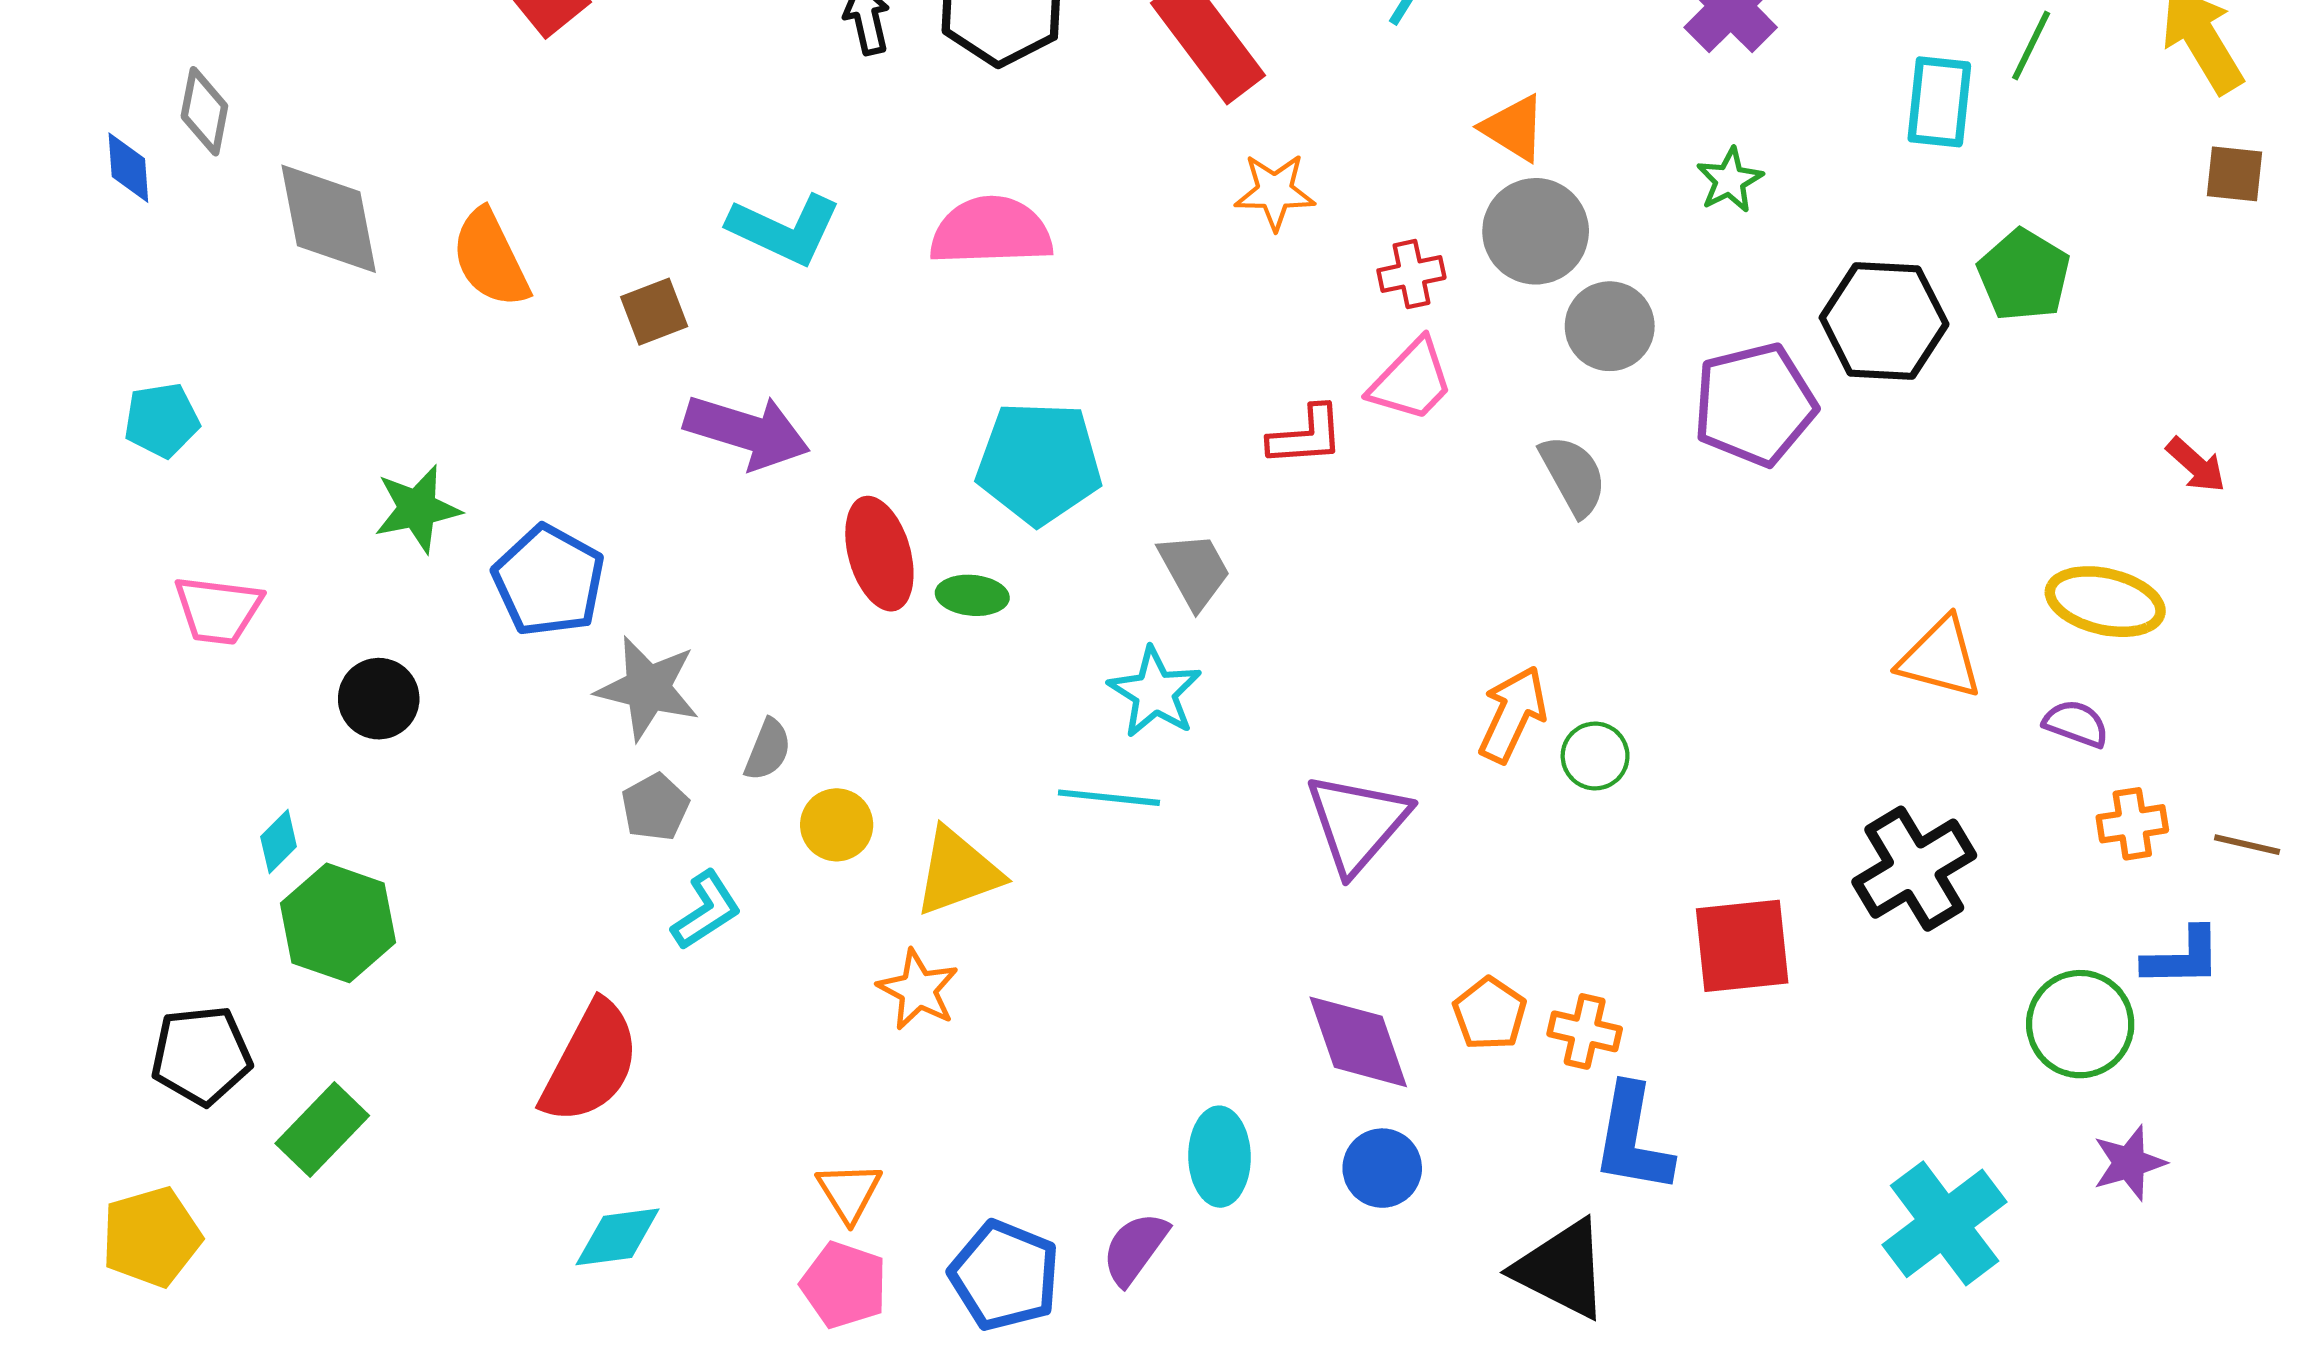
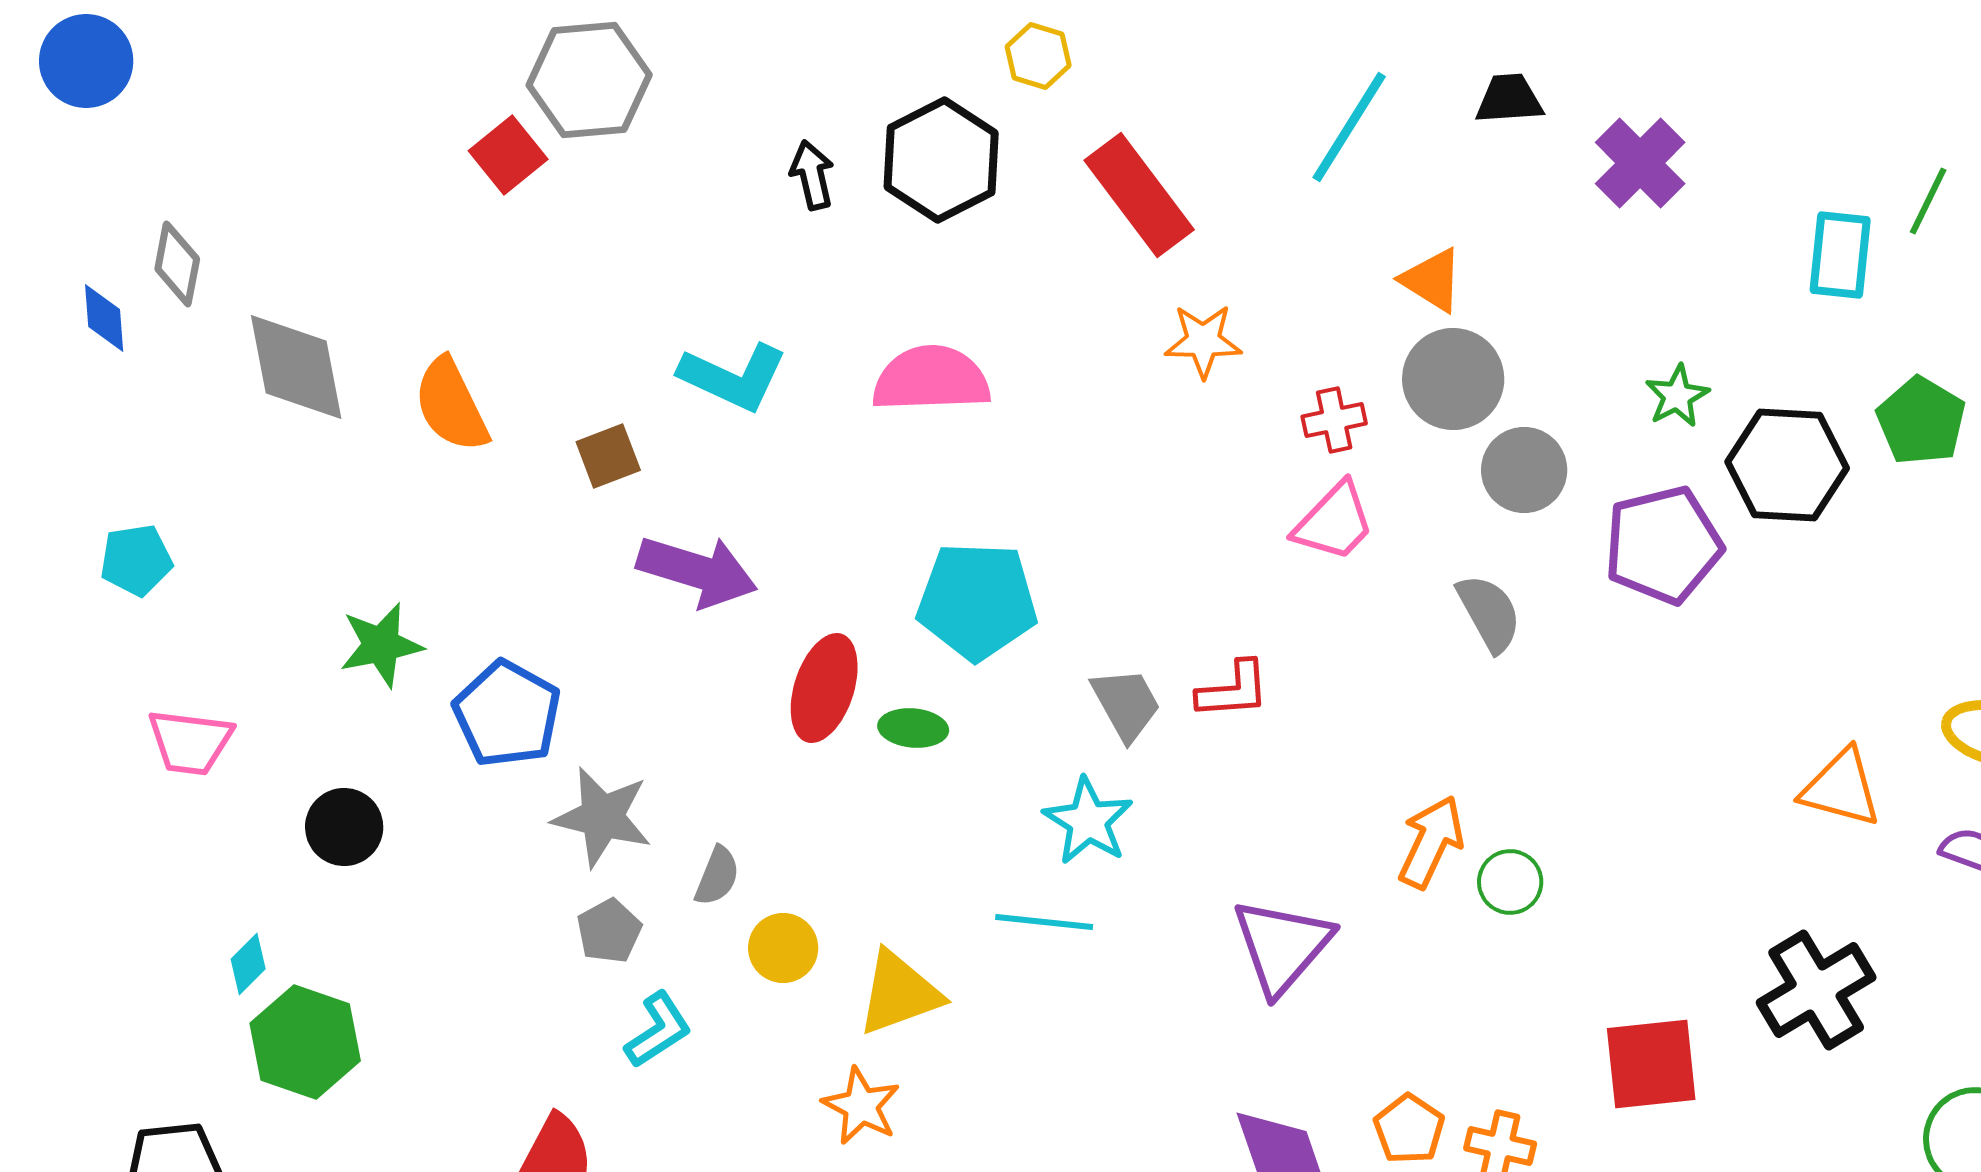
green star: (1730, 180) -> (1677, 396), moved
red L-shape: (1306, 436) -> (1233, 690), moved
red ellipse: (879, 554) -> (824, 688), turned 34

